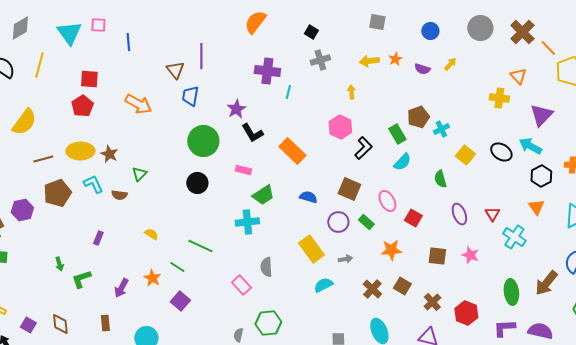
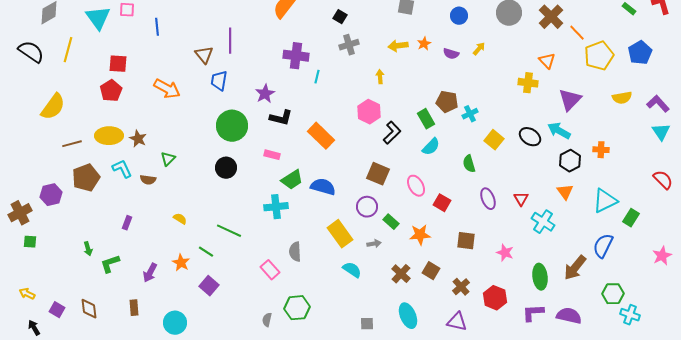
brown pentagon: (418, 117) -> (447, 102), turned 30
black L-shape: (252, 133) -> (281, 118), turned -45
blue semicircle: (308, 197) -> (323, 187), moved, size x1.4
green rectangle: (366, 222) -> (391, 222), moved
pink star: (470, 255) -> (505, 253), moved
cyan semicircle: (323, 285) -> (352, 270), turned 60

